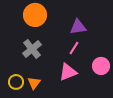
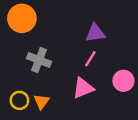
orange circle: (35, 15) -> (22, 18), moved
gray cross: (32, 49) -> (39, 60), turned -30

